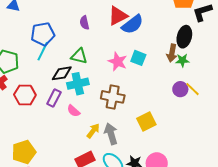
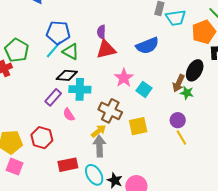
red triangle: (118, 16) -> (106, 49), moved
green triangle: (79, 56) -> (71, 52), moved
cyan square: (138, 58) -> (144, 89), moved
yellow line: (192, 89) -> (181, 138), moved
red hexagon: (25, 95) -> (42, 138), moved
yellow square: (146, 121) -> (138, 126), moved
yellow arrow: (93, 131) -> (99, 131), moved

